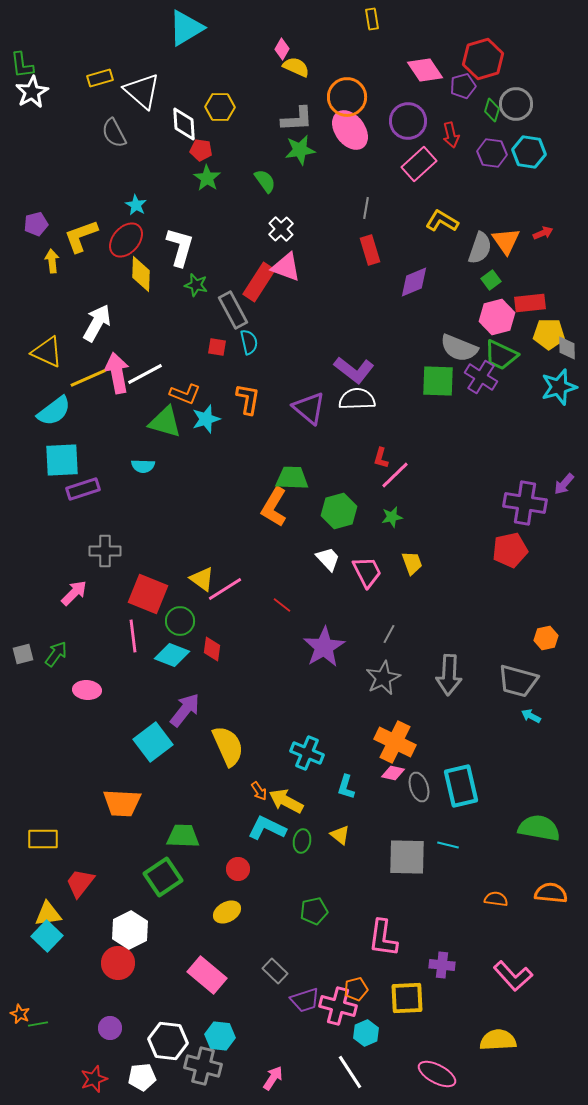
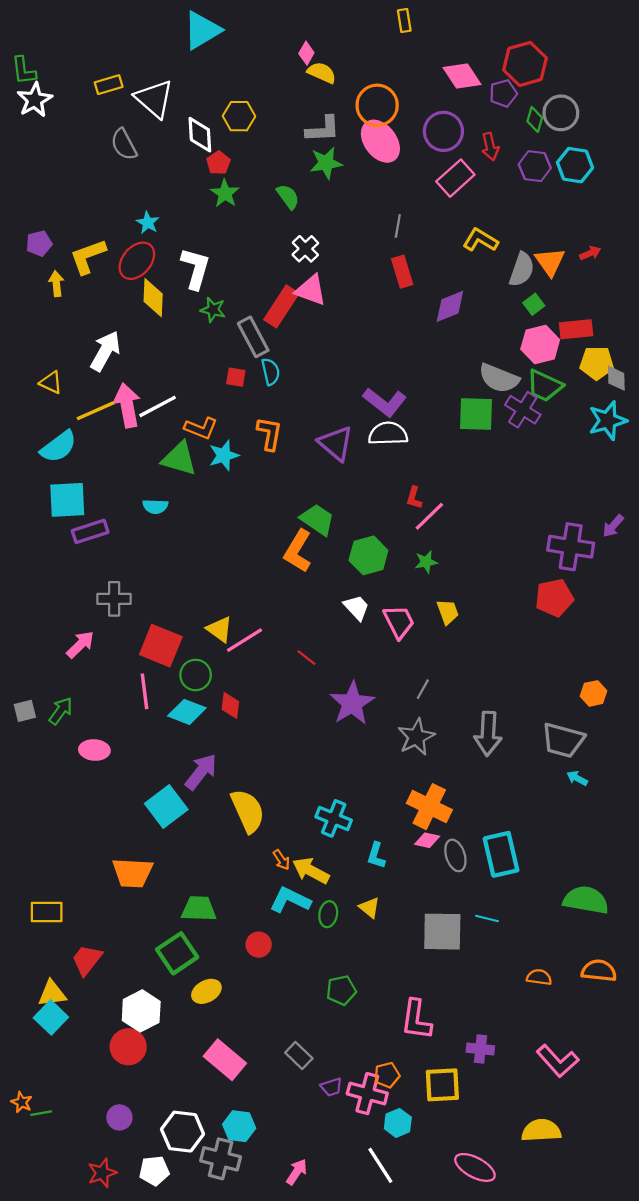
red pentagon: (201, 150) -> (218, 163), turned 30
yellow triangle: (47, 352) -> (51, 383), size x0.7
green trapezoid: (292, 478) -> (317, 520), turned 32
yellow ellipse: (227, 912) -> (206, 991), moved
purple trapezoid: (305, 1000) -> (331, 1087), size x0.7

